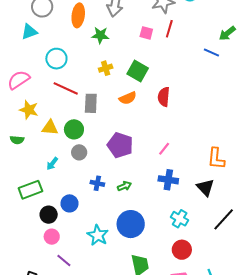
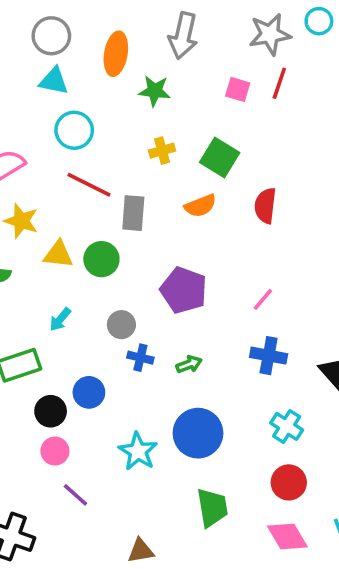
cyan triangle: (29, 32) -> (54, 81), moved, turned 30
gray circle: (79, 152) -> (121, 325), moved

